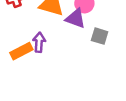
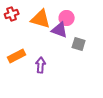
purple arrow: (39, 42) -> (41, 65), moved

